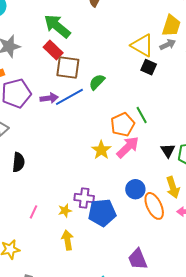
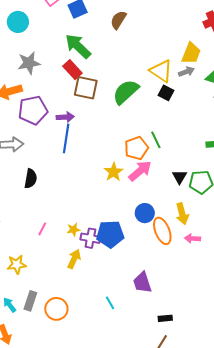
green semicircle: (97, 82) -> (126, 92), moved, size x1.6
blue line: (69, 97) -> (66, 138), moved, turned -56
purple cross: (84, 198) -> (90, 238), moved
yellow arrow: (67, 240) -> (74, 259), turned 30

